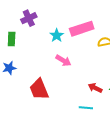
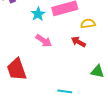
red arrow: (95, 88) -> (78, 42), moved

